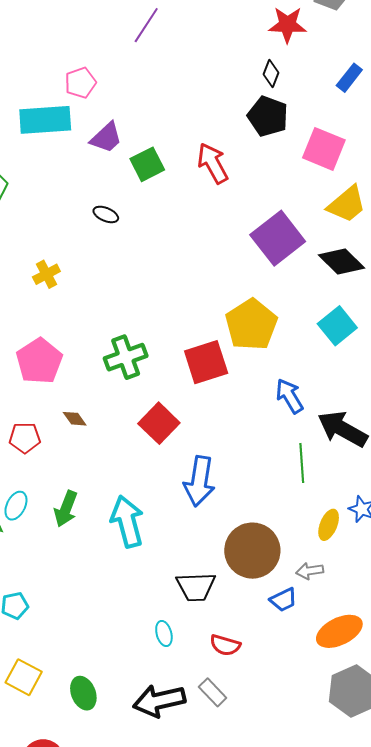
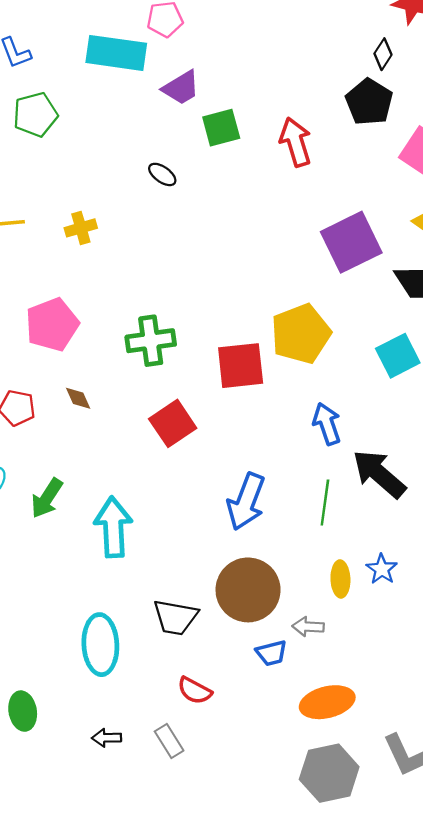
blue arrow: (199, 481) -> (246, 502), moved
yellow ellipse: (329, 525) -> (340, 579), turned -36
cyan ellipse: (164, 633) -> (100, 645), moved, size x2.0
black arrow: (159, 701) -> (107, 738), size x0.5

